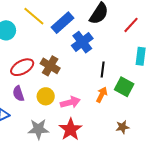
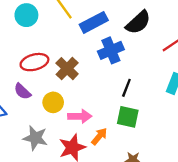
green square: (124, 87) -> (128, 117), moved, turned -30
purple semicircle: (18, 94) -> (22, 91), turned -42
orange arrow: (102, 95) -> (99, 136), moved

